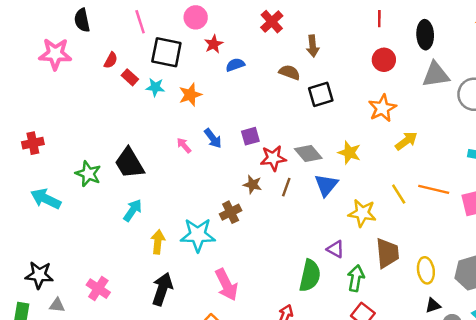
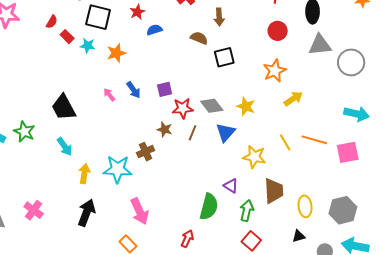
green star: (88, 174) -> (24, 132), moved
cyan arrow: (133, 210) -> (65, 147), turned 108
black triangle: (433, 305) -> (299, 236), moved

